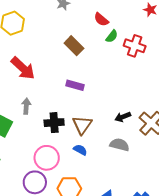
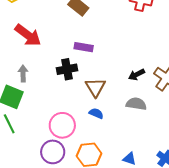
gray arrow: (26, 106) -> (23, 73), moved
black cross: (54, 123) -> (67, 69), moved

